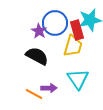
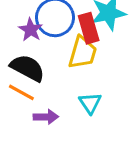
cyan triangle: (78, 79) -> (90, 103), size x0.7
orange line: (34, 94) -> (21, 92), moved

